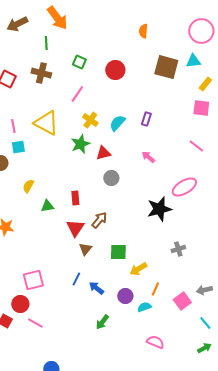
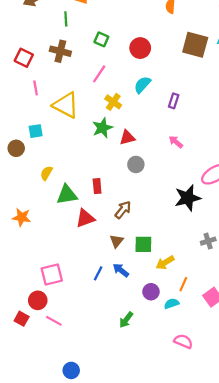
cyan semicircle: (117, 123) -> (142, 85), moved
pink line: (13, 126) -> (36, 88), moved
green triangle: (47, 206) -> (67, 195), size x1.5
red triangle: (75, 228) -> (85, 218), moved, turned 36
brown triangle: (85, 249) -> (116, 241), moved
blue arrow: (96, 288) -> (121, 270), moved

